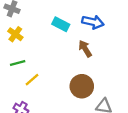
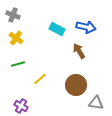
yellow line: (32, 80) -> (40, 79), moved

